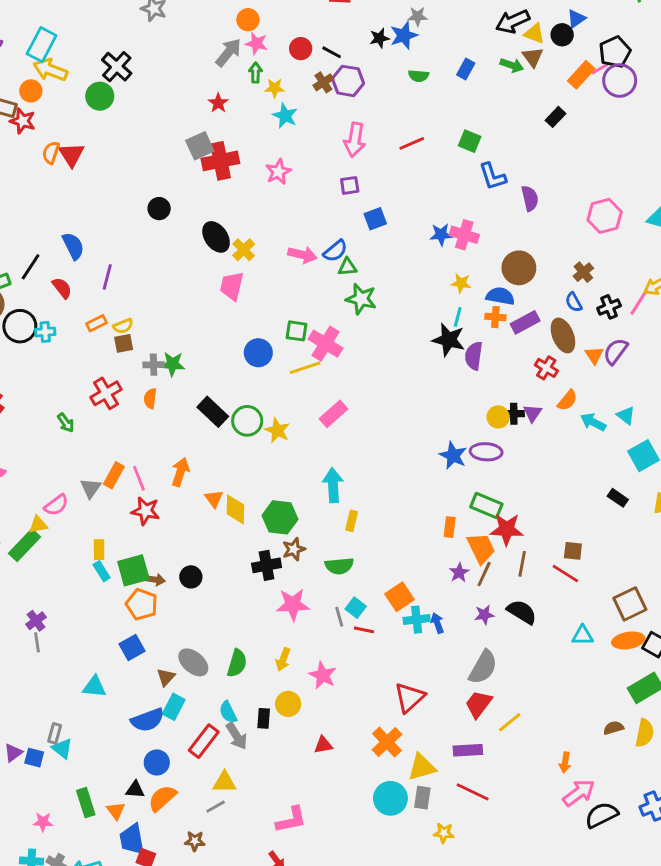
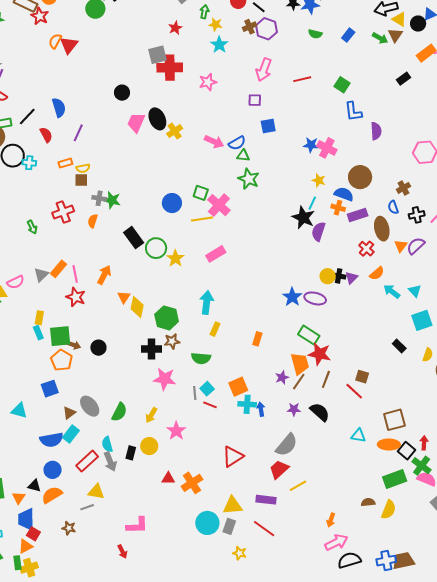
pink trapezoid: (232, 286) -> (136, 123), moved
orange rectangle: (450, 527) -> (257, 339), moved
orange cross: (387, 742) -> (192, 483), moved

